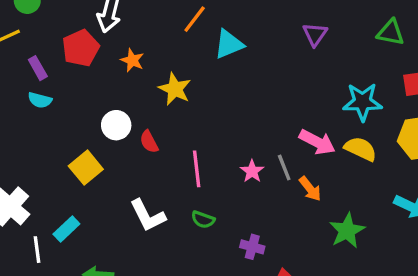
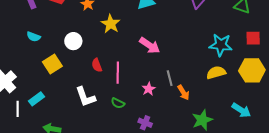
cyan semicircle: (40, 100) -> (34, 37), moved
red semicircle: (149, 142) -> (97, 65), moved
pink arrow: (317, 142) -> (150, 45), moved
yellow semicircle: (361, 149) -> (216, 73), turned -48
pink star: (252, 171) -> (149, 89), moved

